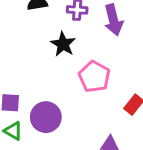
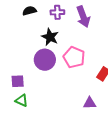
purple circle: (46, 117) -> (45, 60), moved

